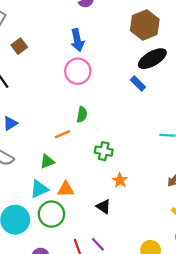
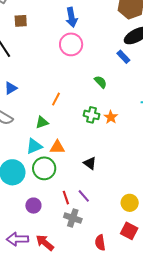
brown square: (19, 46) -> (21, 21), turned 32
green semicircle: (82, 115) -> (101, 82), moved, turned -56
orange line: (62, 134) -> (56, 99), turned -40
orange star: (120, 180) -> (111, 117), moved

